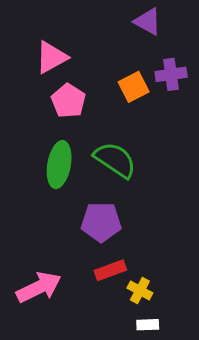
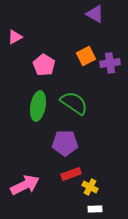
pink triangle: (51, 57) -> (15, 37), moved, size x0.7
purple cross: (171, 74) -> (110, 63), moved

